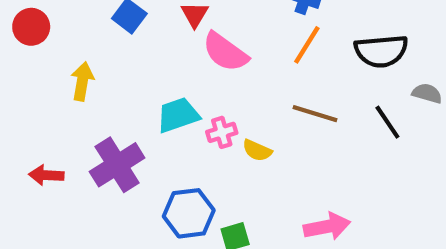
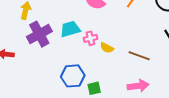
brown line: (315, 114) -> (139, 56), moved
purple cross: (117, 165) -> (39, 34), moved

